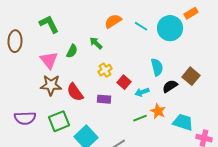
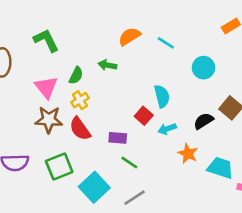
cyan circle: (170, 28) -> (204, 68), moved, size x0.7
green arrow: (96, 43) -> (107, 65), turned -32
cyan semicircle: (157, 67) -> (162, 96), moved
yellow cross: (105, 70) -> (80, 100), moved
green line: (140, 118) -> (129, 163), moved, turned 56

